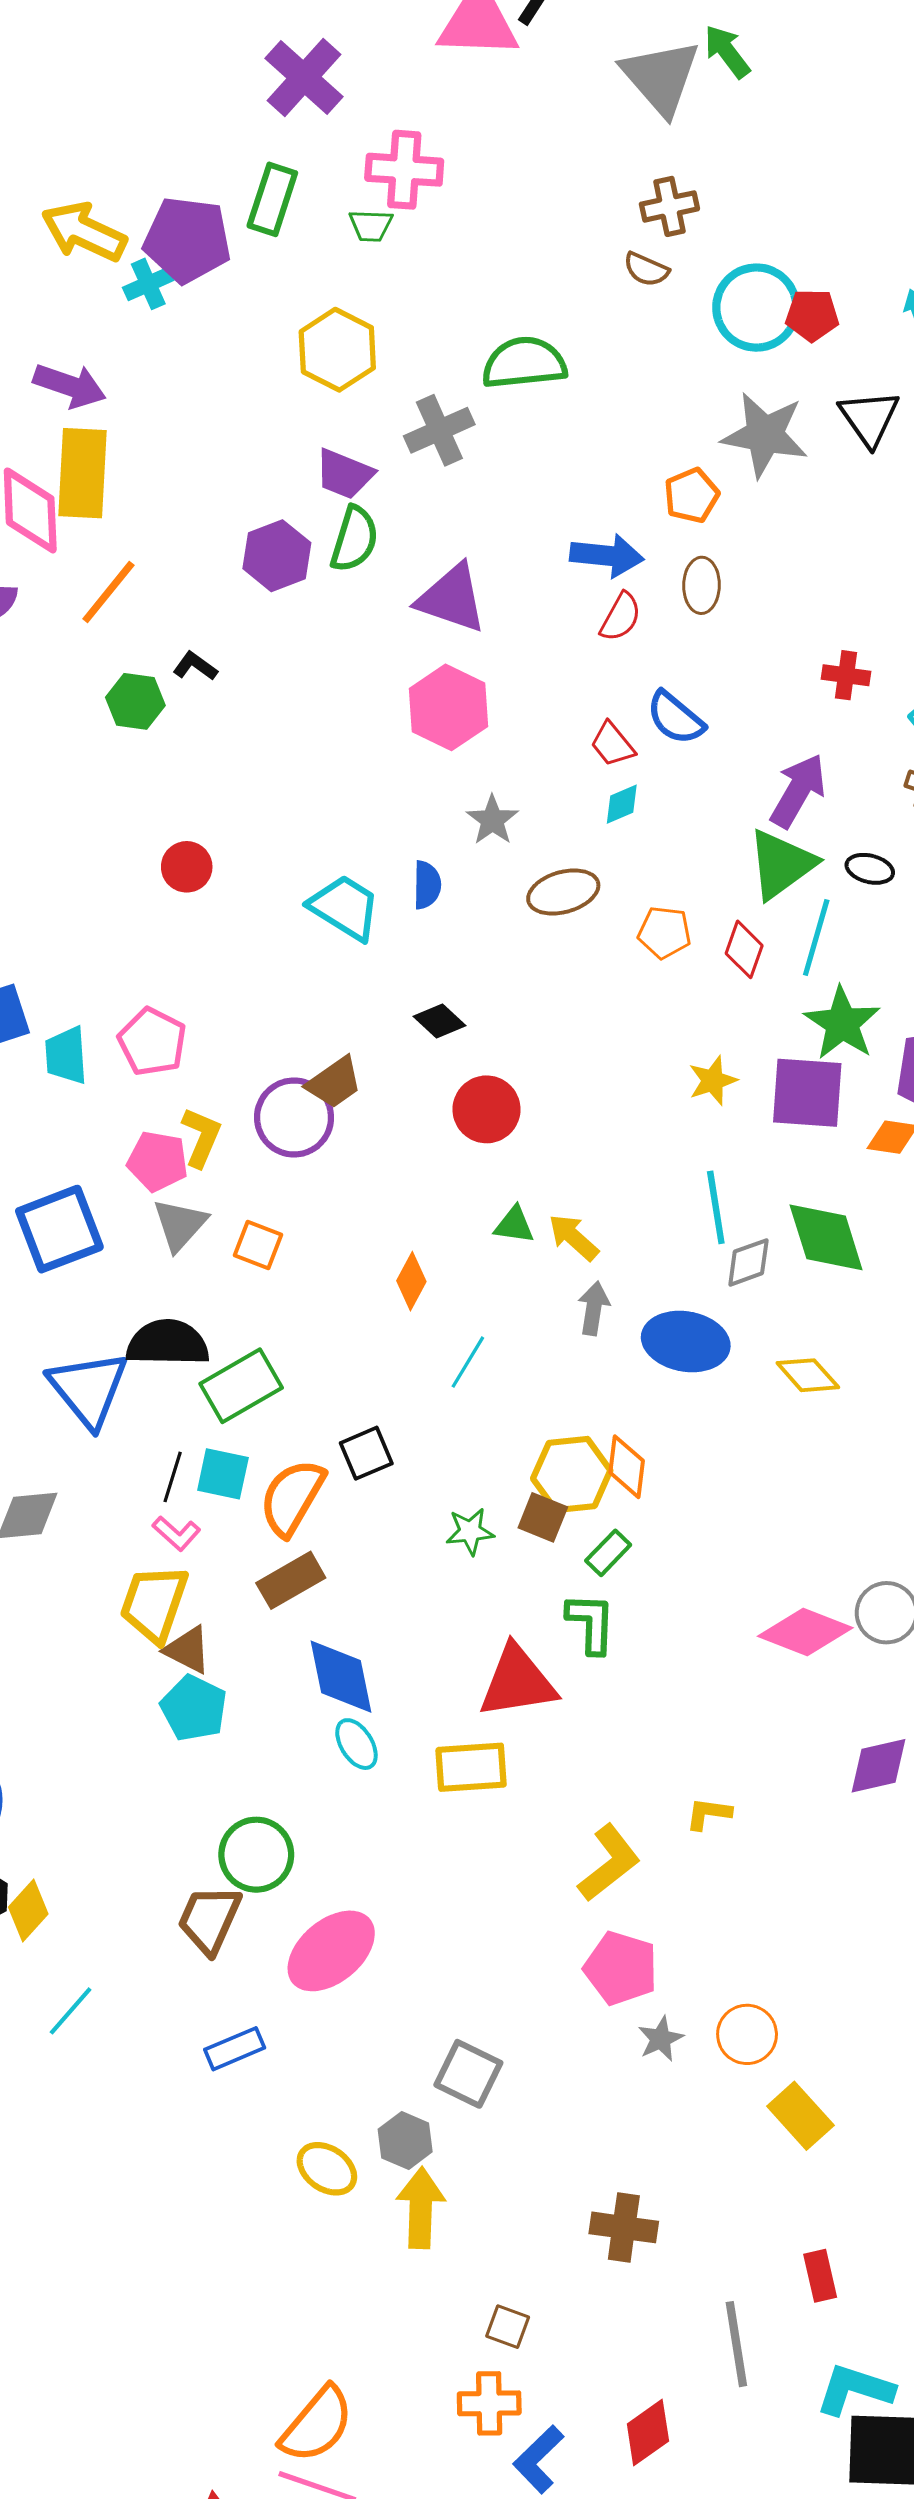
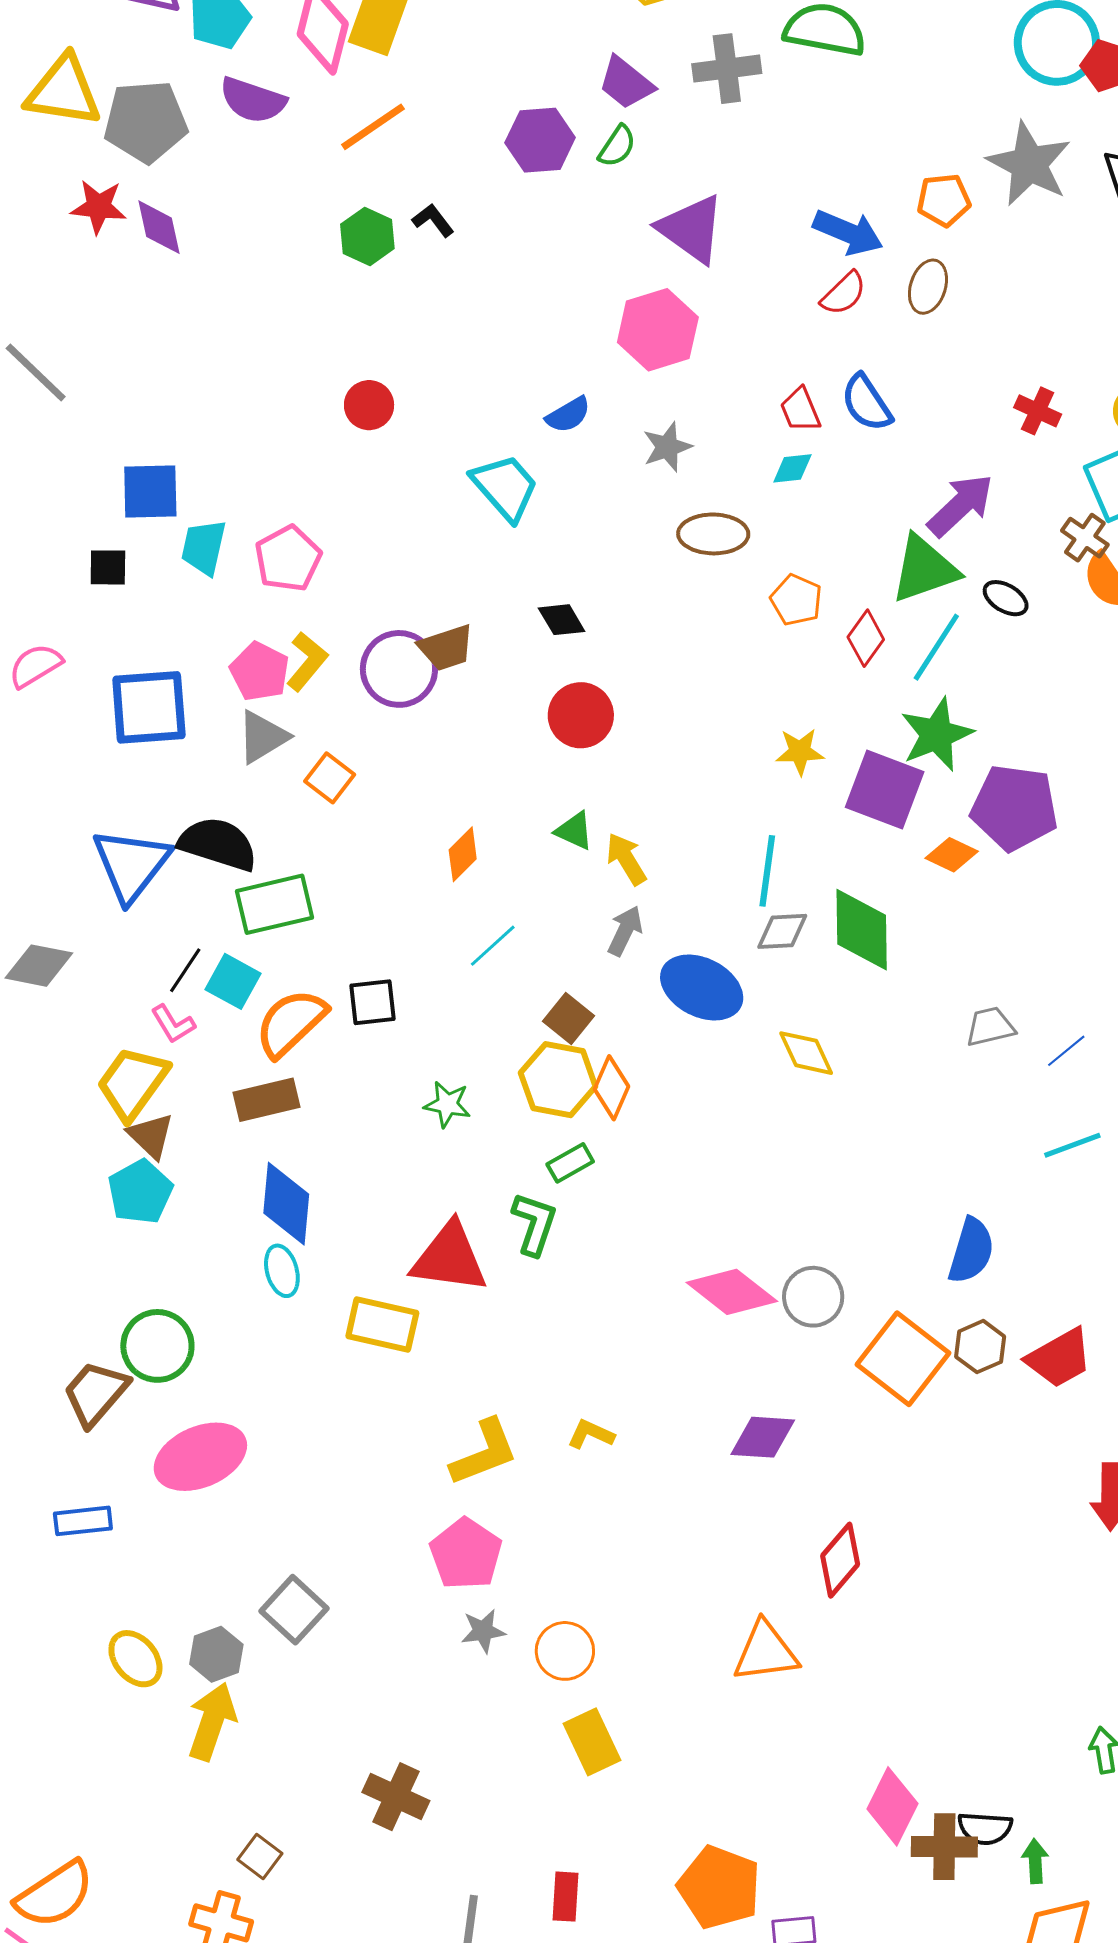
green semicircle: (354, 539) -> (617, 146), size x0.7
blue semicircle: (427, 885) -> (568, 415), moved, turned 42
brown square: (543, 1517) -> (569, 1019), moved

